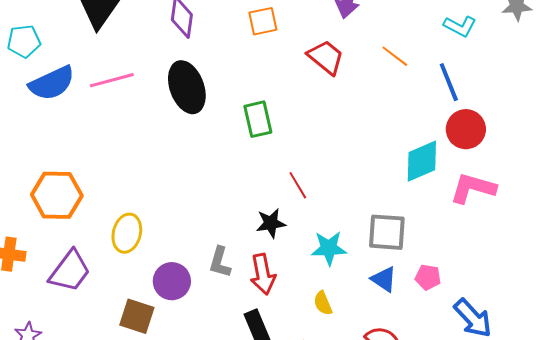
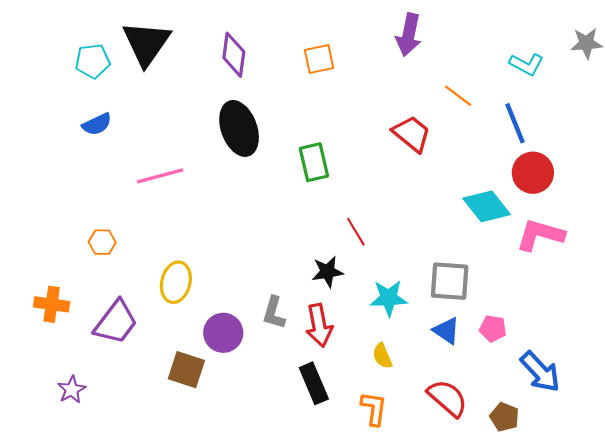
cyan pentagon: (24, 41) -> (93, 61), moved
red trapezoid: (326, 57) -> (412, 134), moved
pink line: (112, 80) -> (160, 176), moved
blue semicircle: (52, 83) -> (97, 124), size x0.6
cyan diamond: (422, 161) -> (487, 206), turned 75
orange hexagon: (57, 195) -> (102, 242), size x0.5

